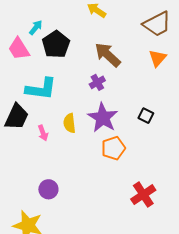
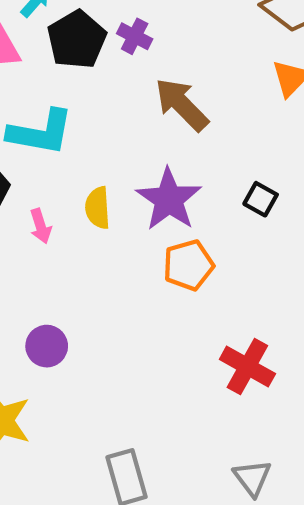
brown arrow: (108, 55) -> (182, 105), moved
purple cross: (97, 82) -> (135, 36), moved, turned -35
red cross: (143, 195) -> (247, 366), turned -30

